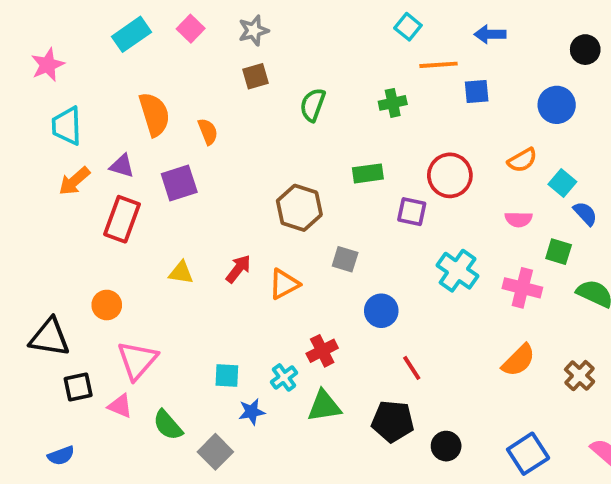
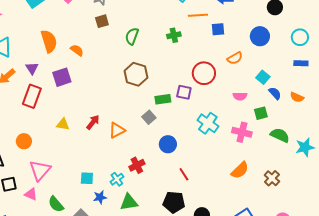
orange semicircle: (208, 132) -> (77, 50), turned -32
orange semicircle: (522, 160) -> (235, 58), moved
purple triangle: (122, 166) -> (32, 68), turned 40
green rectangle: (368, 173) -> (163, 99), moved
brown hexagon: (299, 208) -> (136, 74), moved
green square: (559, 252) -> (261, 113), turned -32
gray square: (345, 259) -> (149, 117), turned 32
green triangle: (324, 406) -> (129, 202), moved

